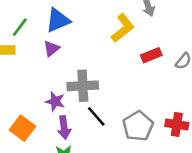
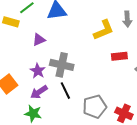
purple triangle: (51, 49) -> (39, 40), moved
purple arrow: (64, 127) -> (39, 92), turned 48

